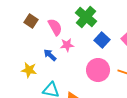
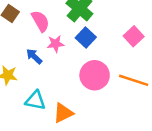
blue square: (102, 40) -> (86, 37), moved

